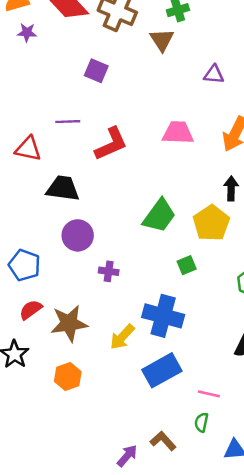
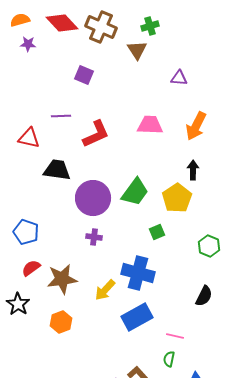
purple circle: (78, 235) -> (93, 198), moved, size x1.4

